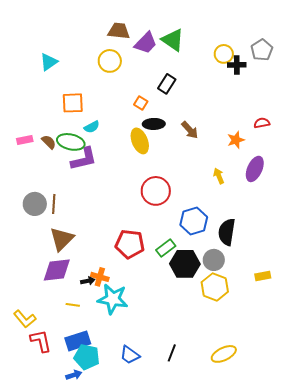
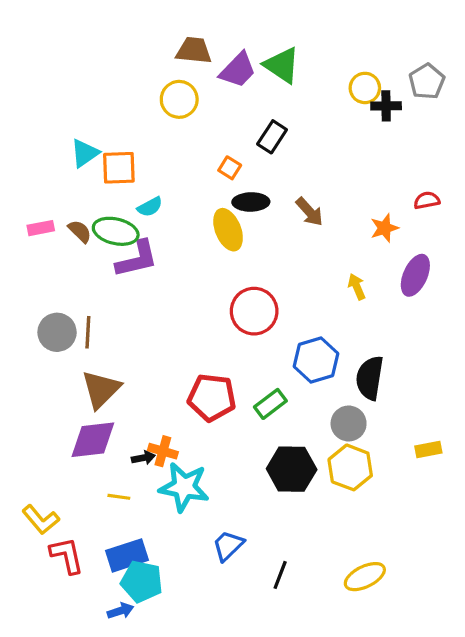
cyan triangle: (49, 62) -> (85, 153), moved
black hexagon: (185, 264) -> (292, 469), moved
blue trapezoid: (130, 355) -> (228, 546), moved, turned 100

